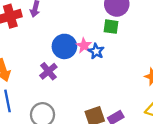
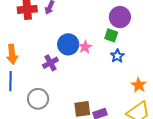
blue star: (96, 51) -> (117, 56), moved

